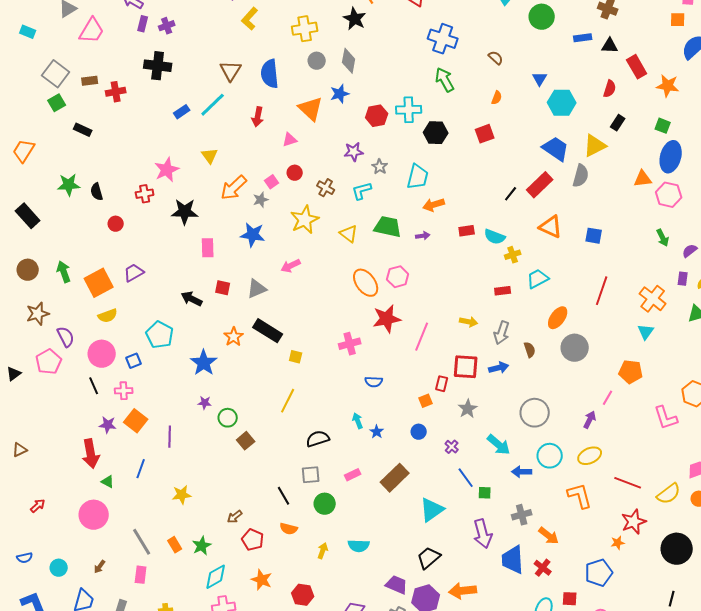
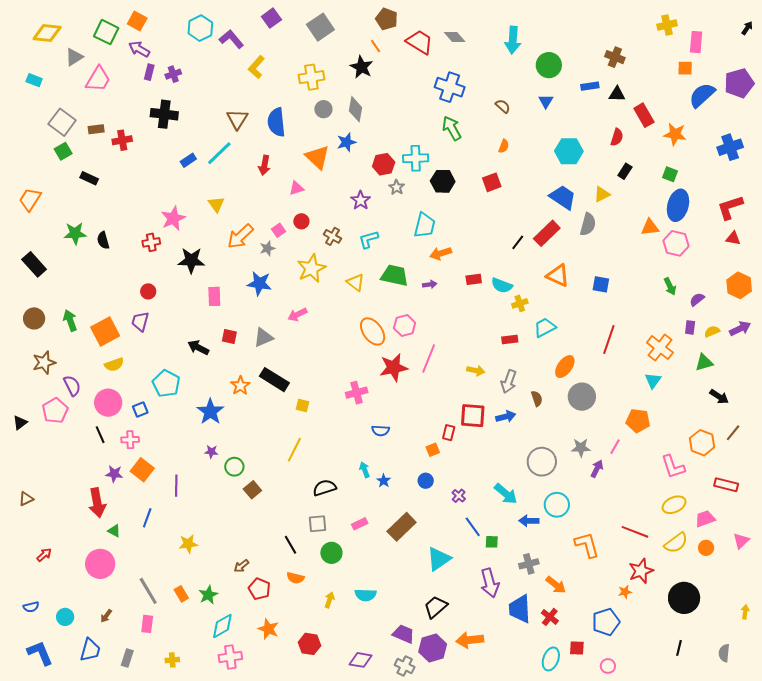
blue triangle: (540, 79) -> (546, 101), moved
yellow triangle: (595, 146) -> (602, 194), size x0.7
purple star: (354, 152) -> (361, 200), turned -30
gray star: (380, 167) -> (397, 187), moved
red circle: (116, 224) -> (148, 291), moved
purple trapezoid: (134, 273) -> (140, 321), turned -45
pink line: (422, 337) -> (429, 359), moved
gray star: (468, 409) -> (581, 448), moved, turned 30
yellow ellipse: (590, 456) -> (674, 505), moved

